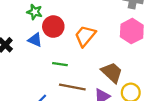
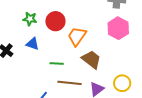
red circle: (53, 27) -> (55, 21), moved
brown trapezoid: (112, 72) -> (91, 59), moved

